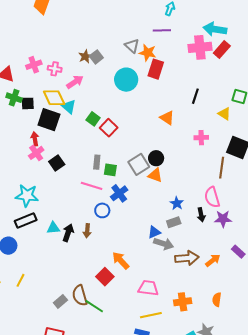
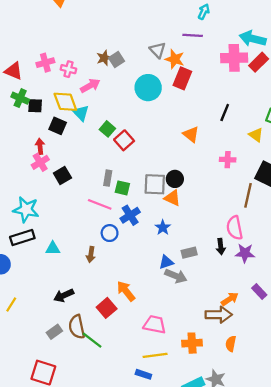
black square: (49, 120) -> (58, 126), size x0.7
gray square: (139, 164) -> (155, 184), turned 30
blue star: (177, 203) -> (163, 228), moved
black arrow: (68, 233) -> (64, 295), moved, turned -138
brown arrow: (187, 258) -> (219, 315), moved

